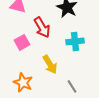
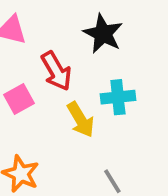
yellow arrow: (50, 64) -> (81, 120), moved

